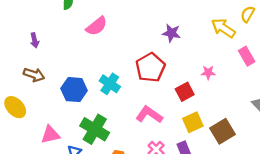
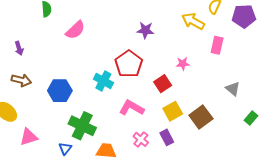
pink rectangle: (247, 56) -> (217, 45), turned 48
cyan cross: (110, 84) -> (103, 81), moved
pink triangle: (50, 135) -> (29, 137), moved

